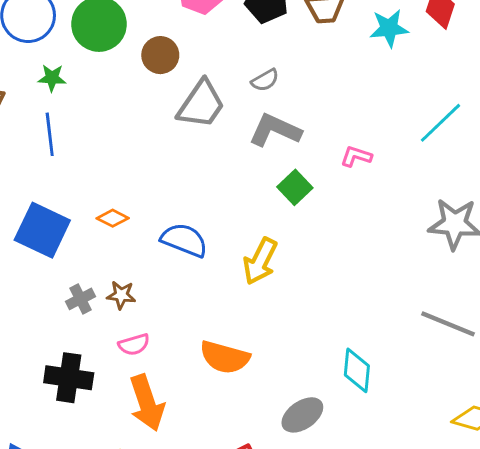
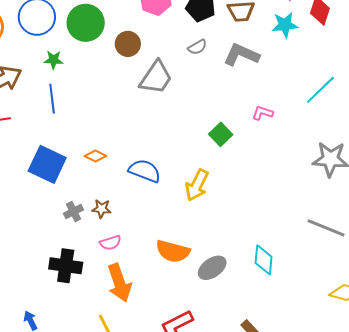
gray semicircle: (265, 80) -> (197, 47), moved
gray L-shape: (275, 130) -> (241, 55), moved
gray ellipse: (302, 415) -> (212, 268), moved

